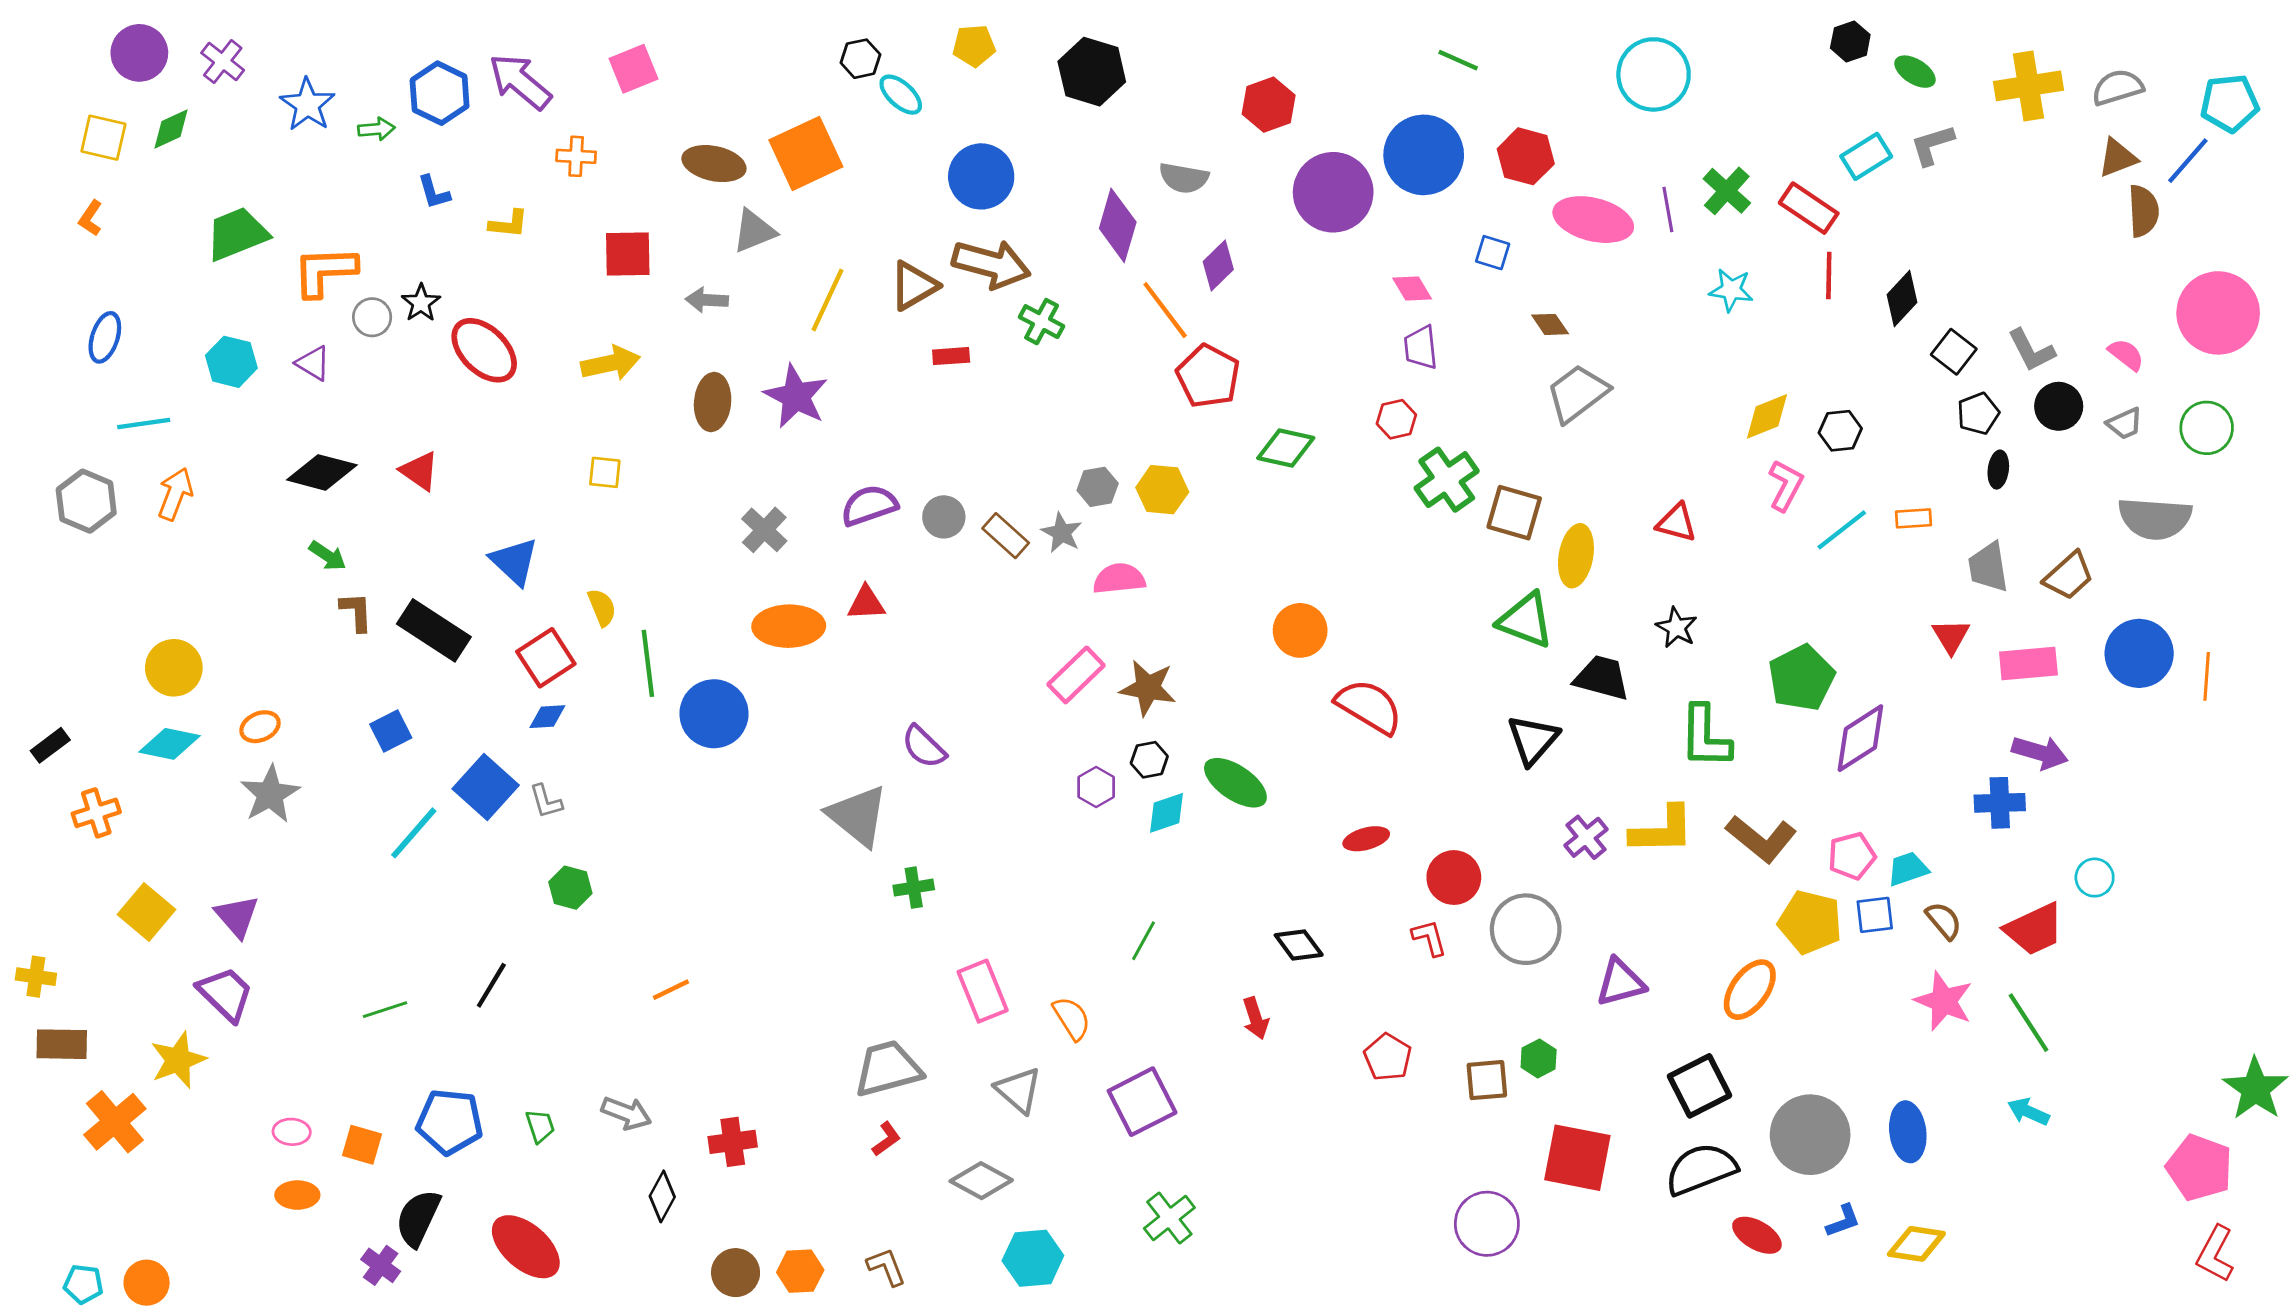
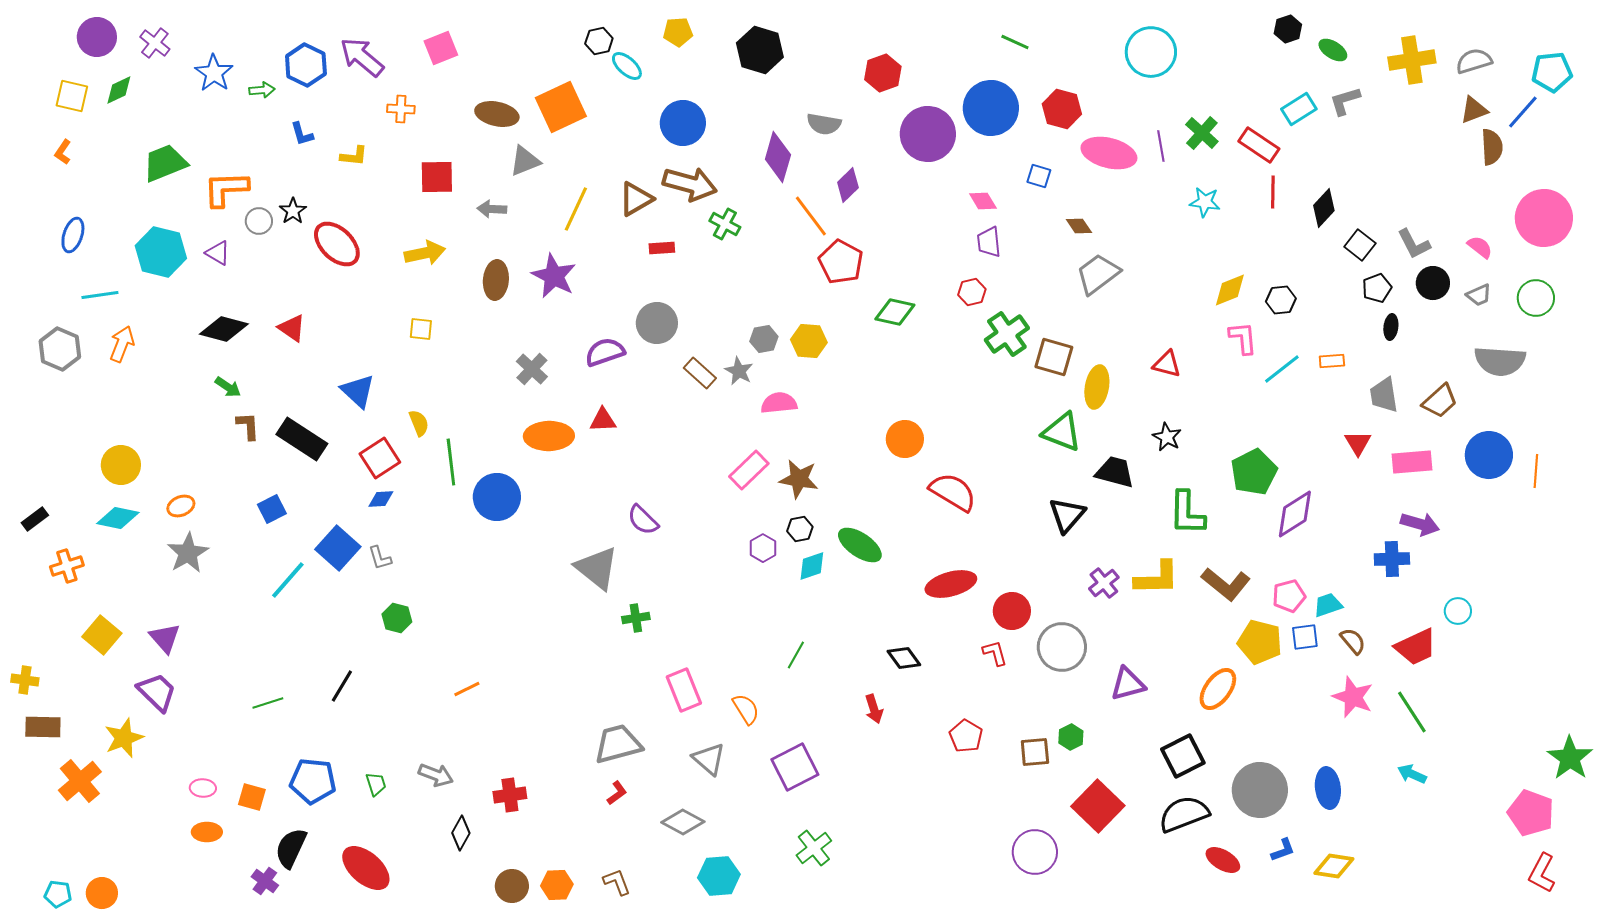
cyan hexagon: (231, 362) -> (161, 252), size x1.4
pink L-shape: (1786, 485) -> (1243, 338), turned -33
gray circle: (944, 517) -> (657, 323), moved, size x1.4
red ellipse: (1366, 839) -> (951, 584), size x1.6
red square: (1577, 1158) -> (1098, 806), turned 33

